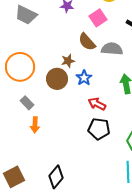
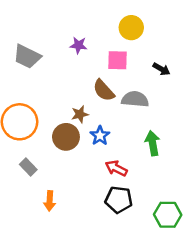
pink square: (98, 18) -> (117, 60), turned 36
orange arrow: (35, 125) -> (50, 201), moved

